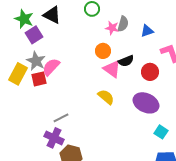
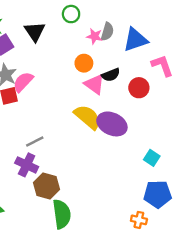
black triangle: (52, 15) -> (35, 32), moved, turned 30
blue triangle: (147, 31) -> (135, 40), size x1.6
yellow semicircle: (106, 97) -> (87, 117), size x1.4
purple ellipse: (146, 103) -> (112, 124), moved

